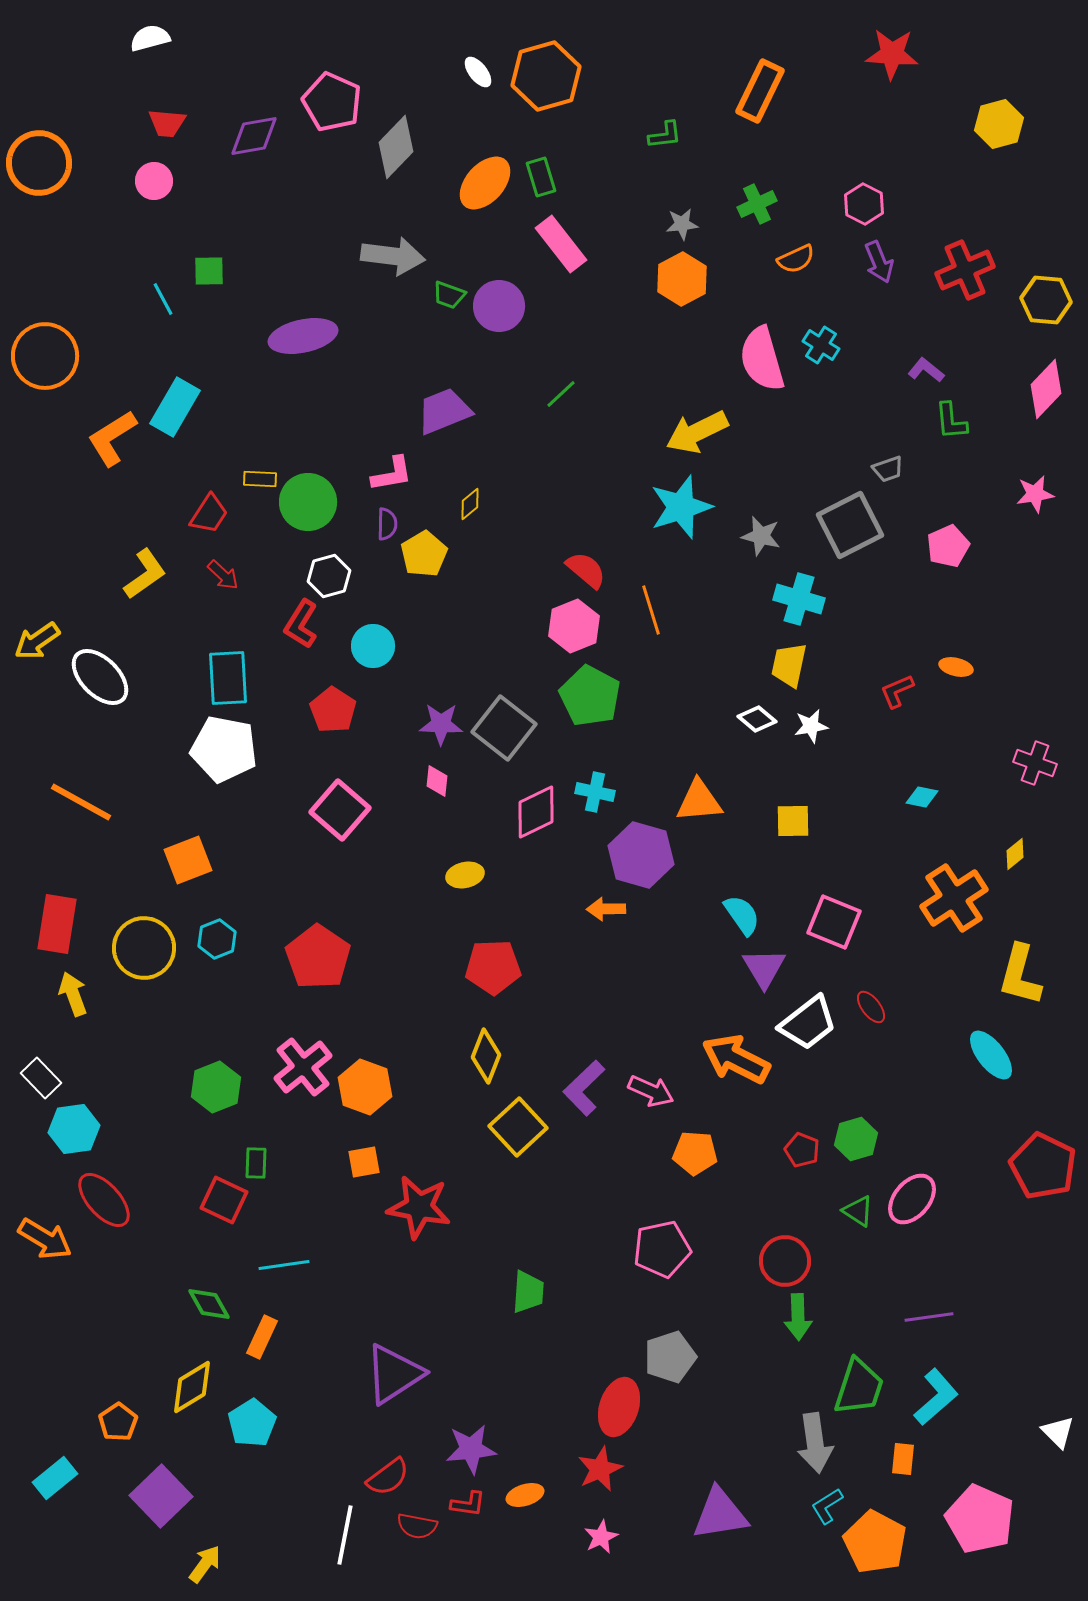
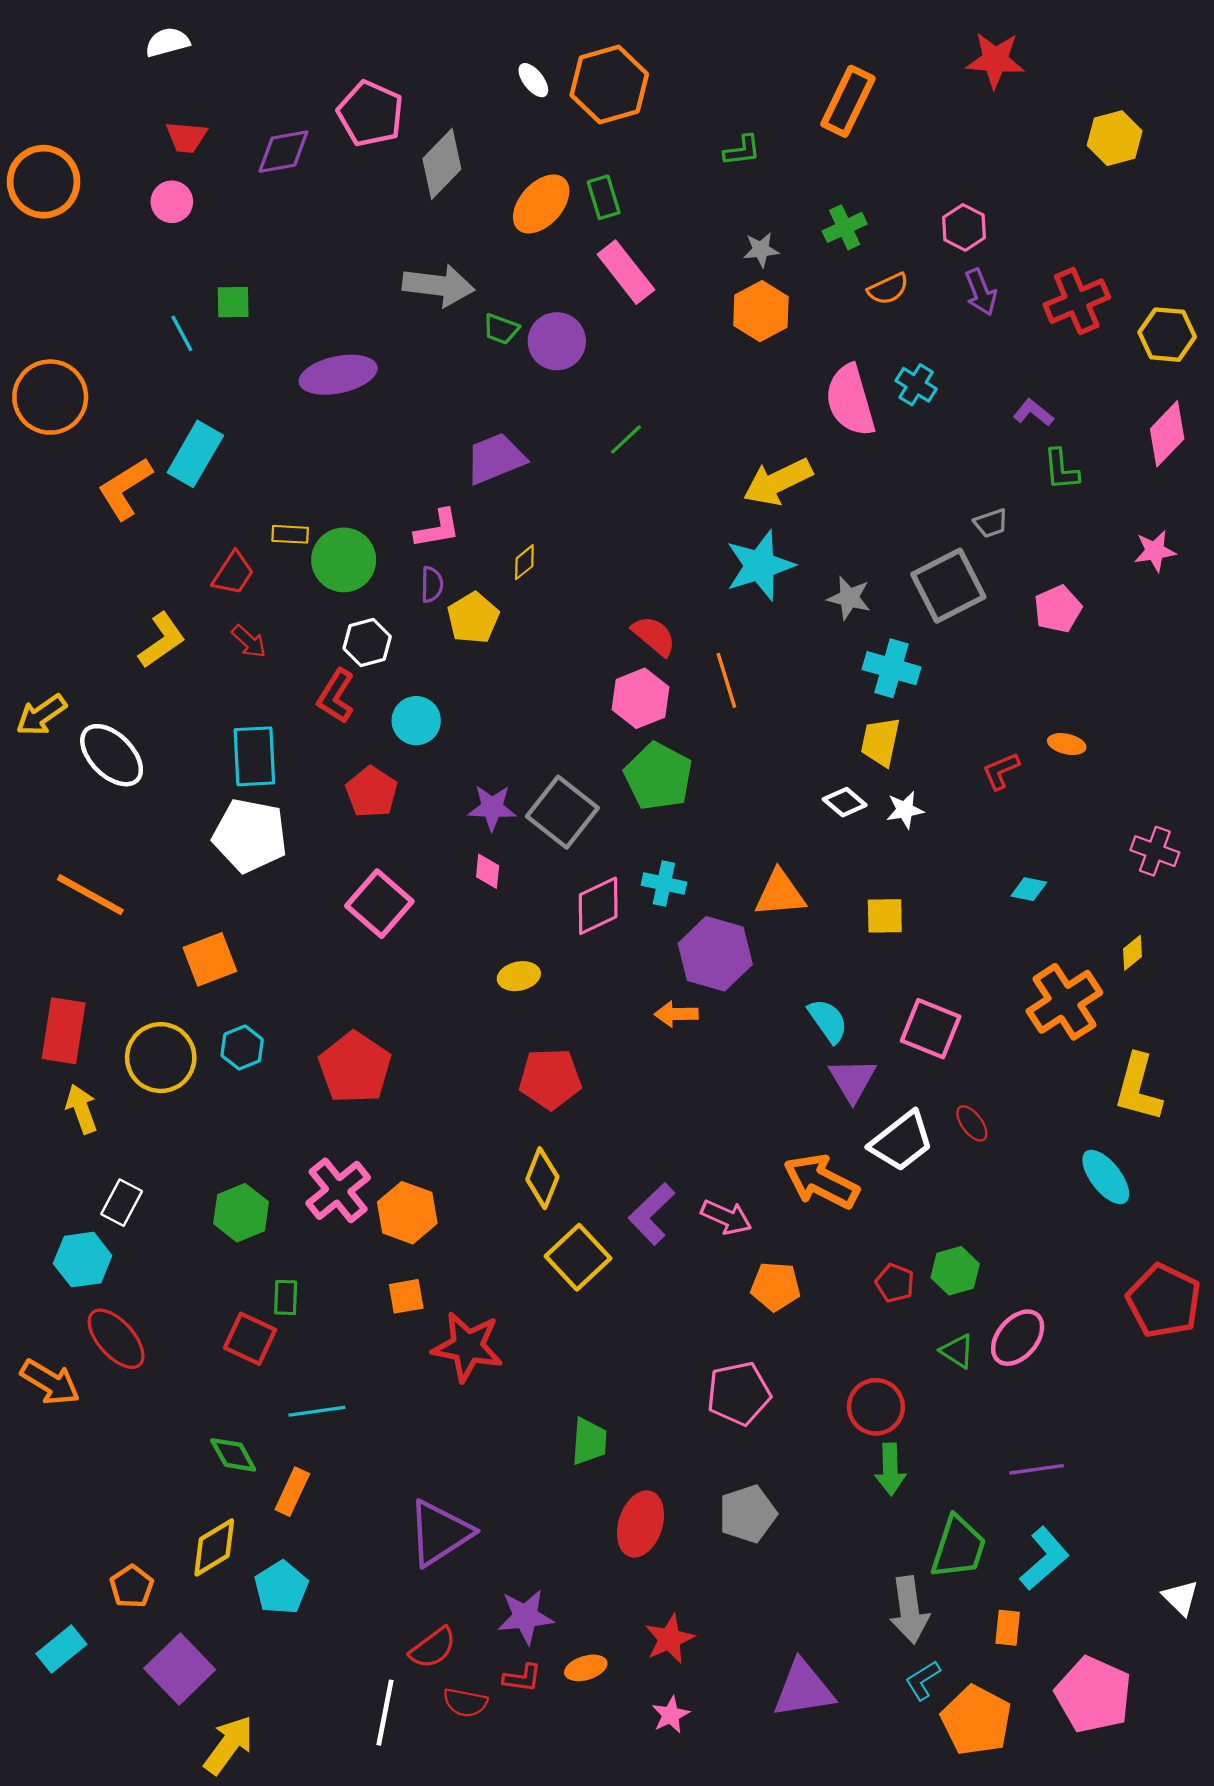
white rectangle: (41, 1078) -> (122, 1203), moved, turned 72
red ellipse: (619, 1407) -> (640, 1524), moved
yellow arrow: (205, 1564) -> (229, 1745), size x1.4

